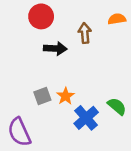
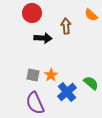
orange semicircle: (117, 19) -> (91, 15), turned -128
gray square: (42, 96) -> (33, 75), turned 32
purple semicircle: (19, 132) -> (35, 103), moved

